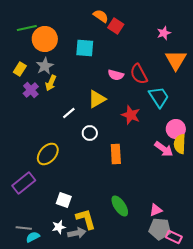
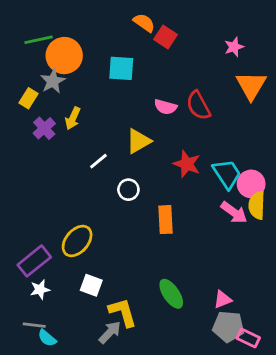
gray star: (45, 66) -> (53, 81), moved
cyan trapezoid: (159, 97) -> (227, 174), moved
yellow ellipse: (48, 154) -> (77, 241), moved
white star: (59, 227) -> (40, 290), moved
gray arrow: (77, 233) -> (110, 332), turned -36
cyan semicircle: (33, 237) -> (47, 338), turned -112

